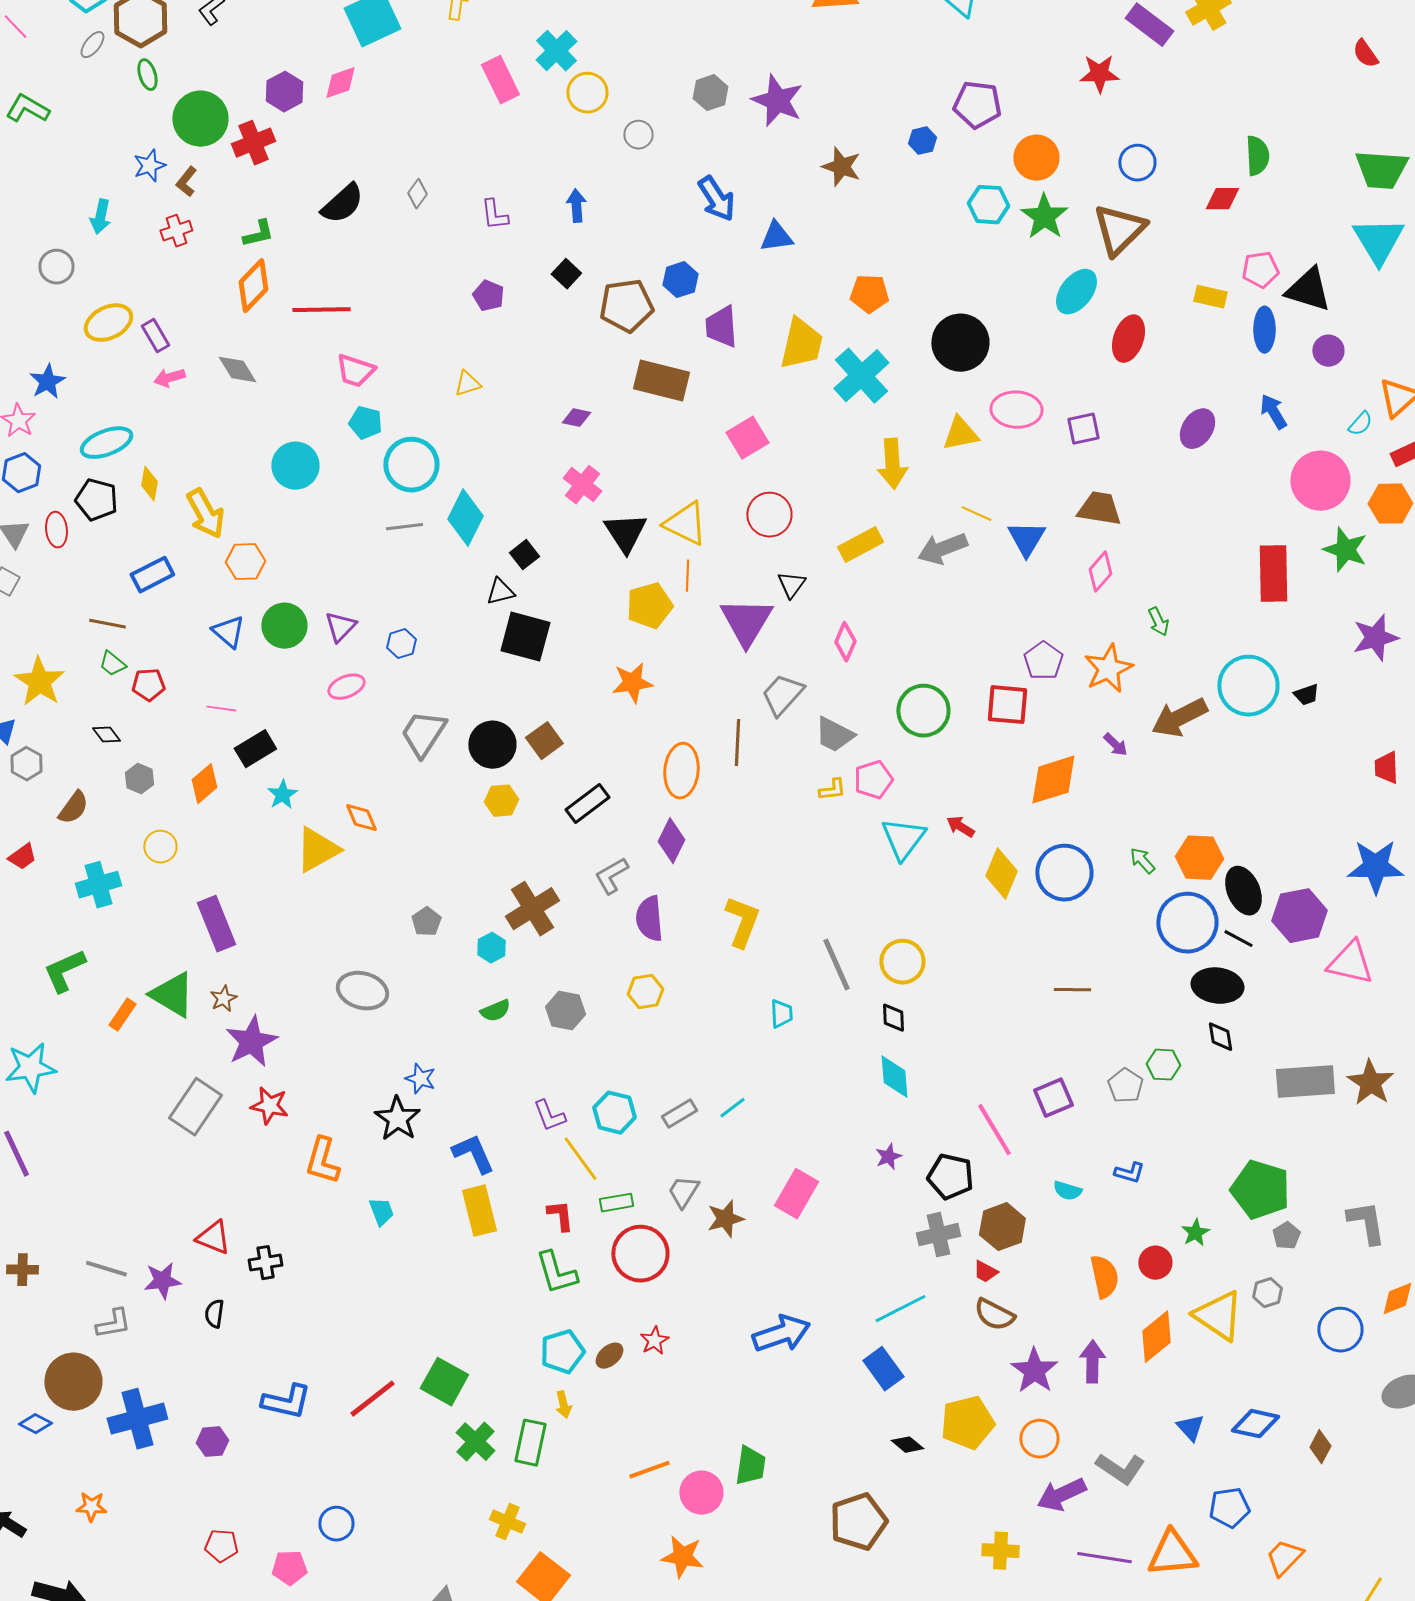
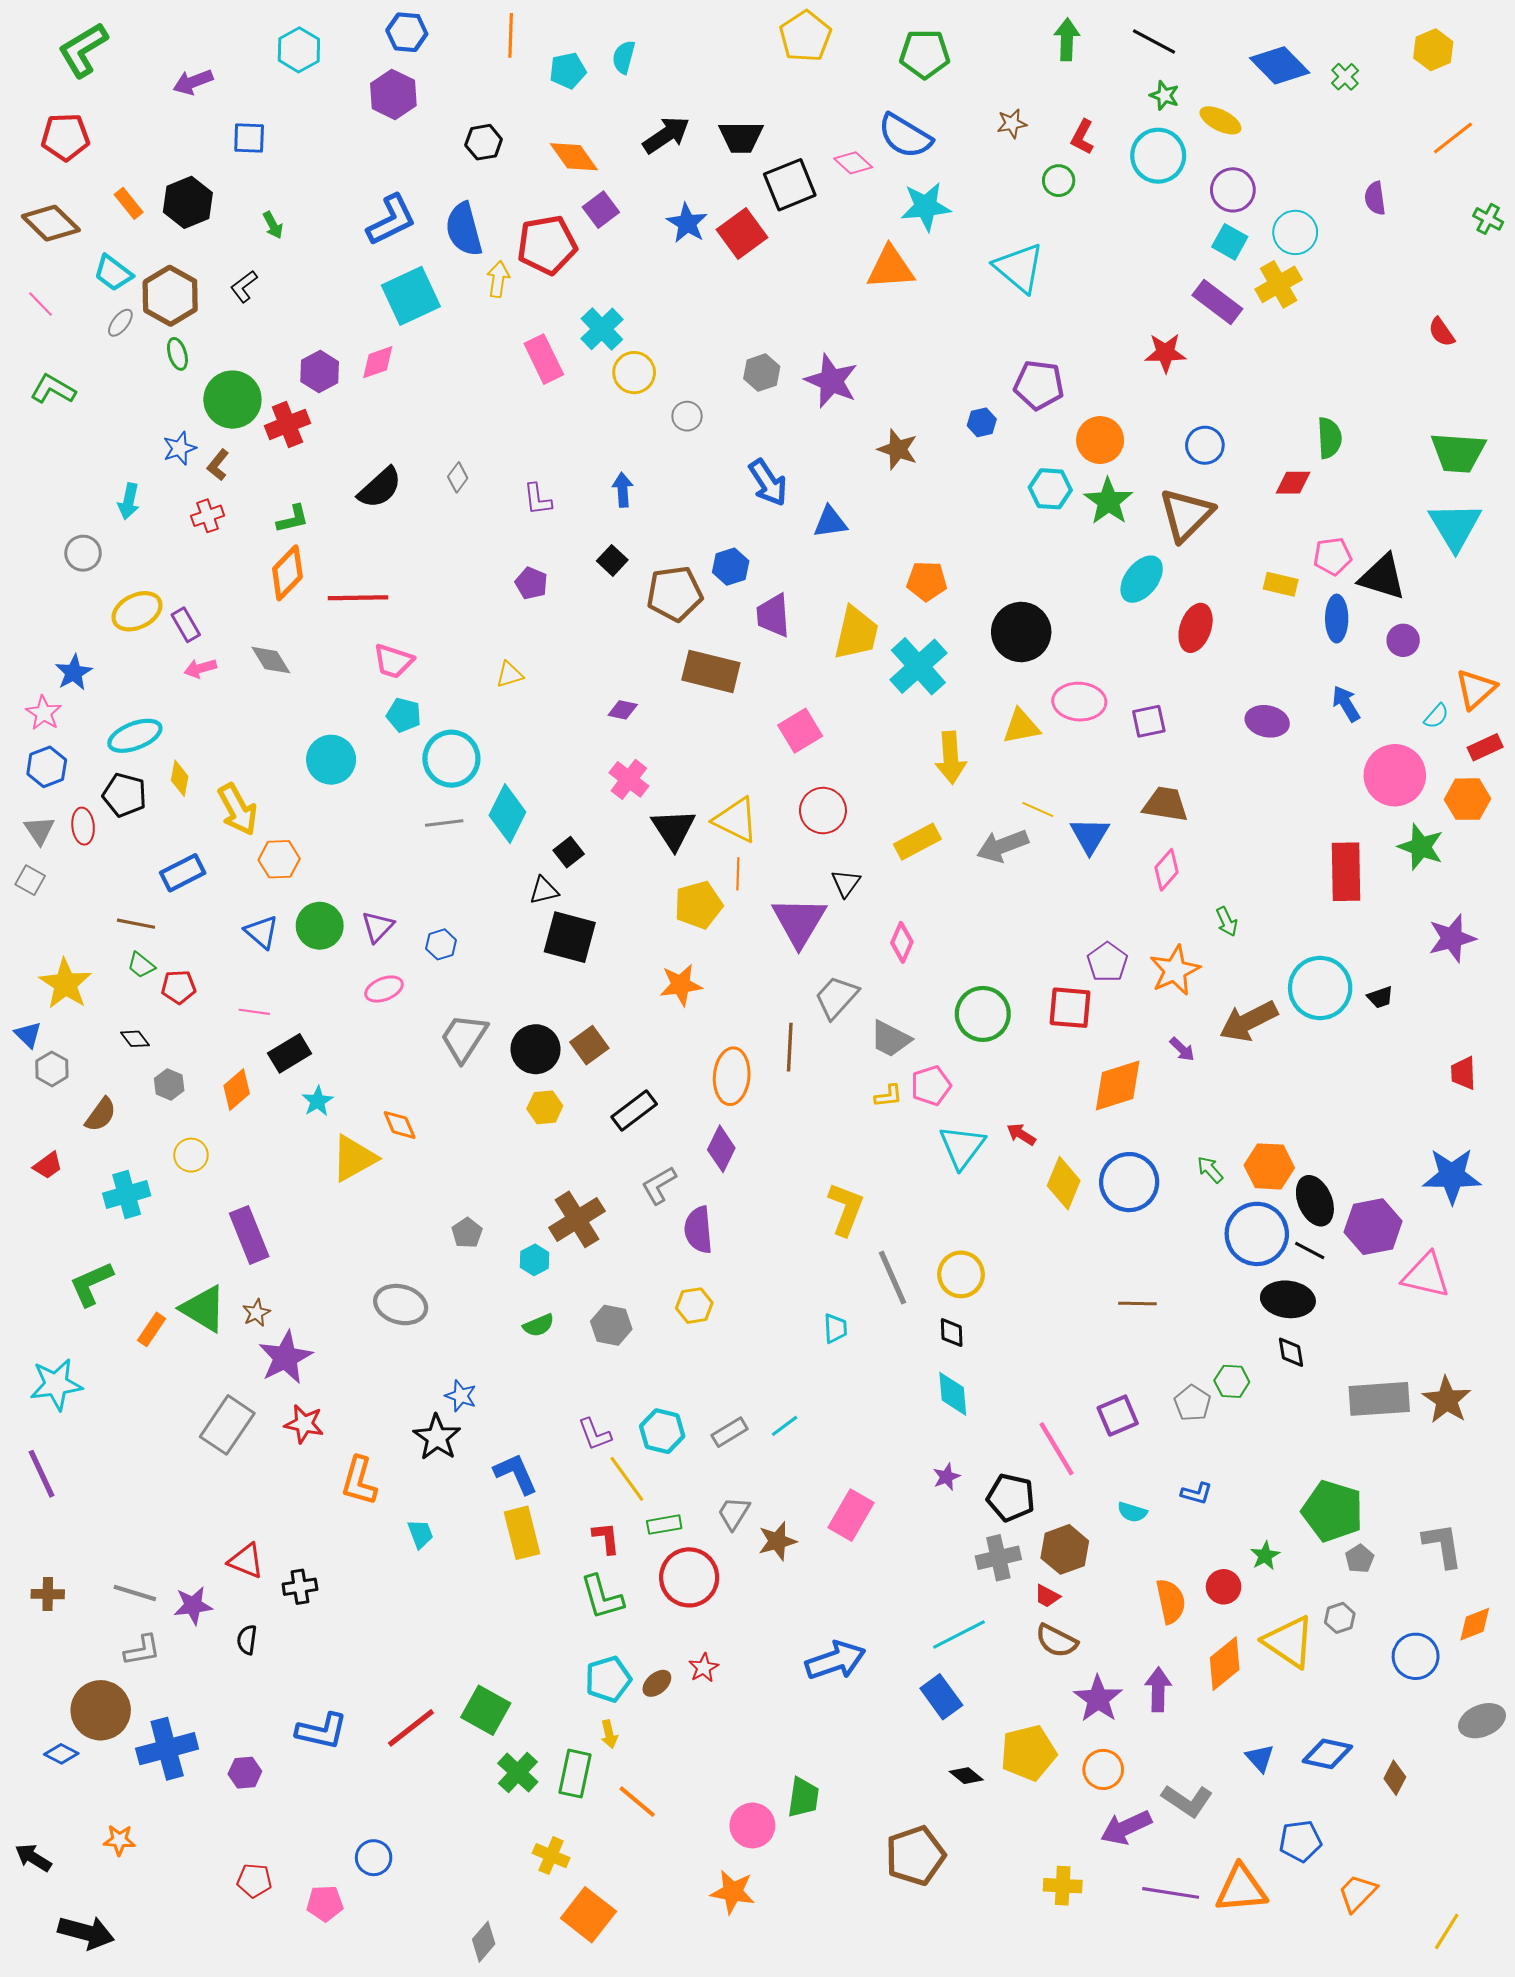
purple ellipse: (1197, 429) -> (1267, 721), turned 69
yellow L-shape: (742, 922) -> (846, 1209), moved
orange line: (649, 1470) -> (637, 1802), moved, turned 60

